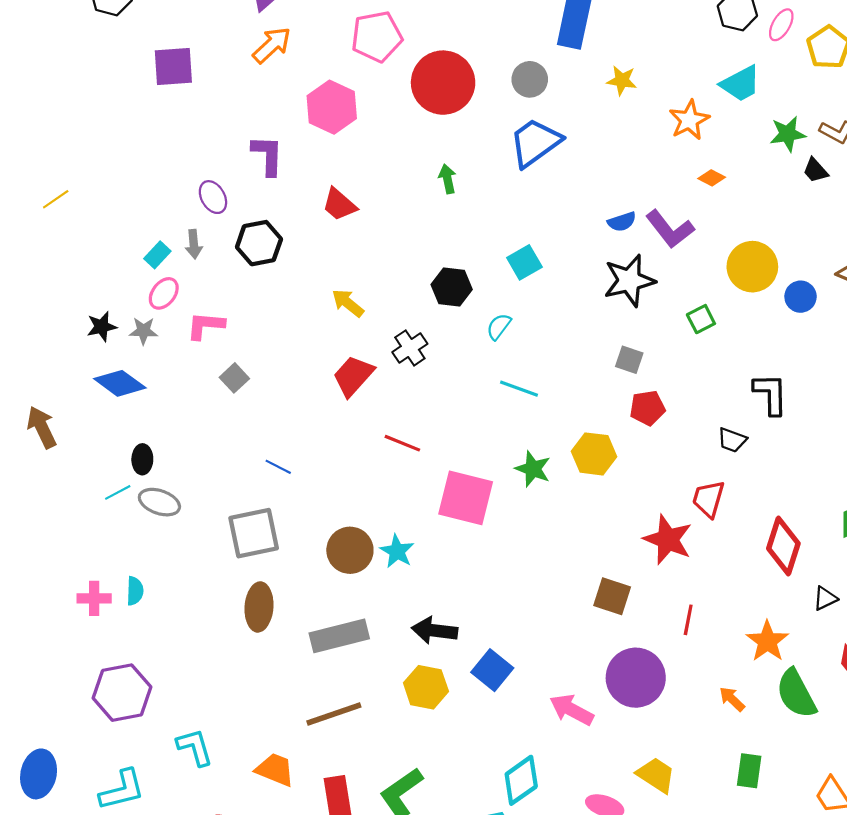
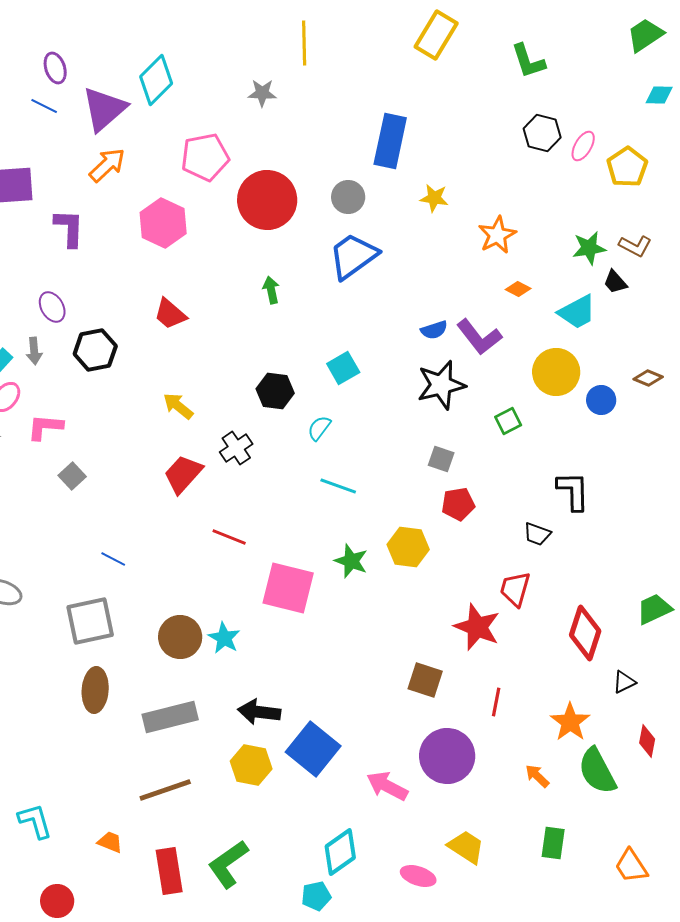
cyan trapezoid: (741, 84) -> (577, 312), moved
purple L-shape: (268, 155) -> (69, 228), moved
blue square: (492, 670) -> (313, 749), size x1.4
orange trapezoid: (275, 770) -> (110, 842), size x0.7

